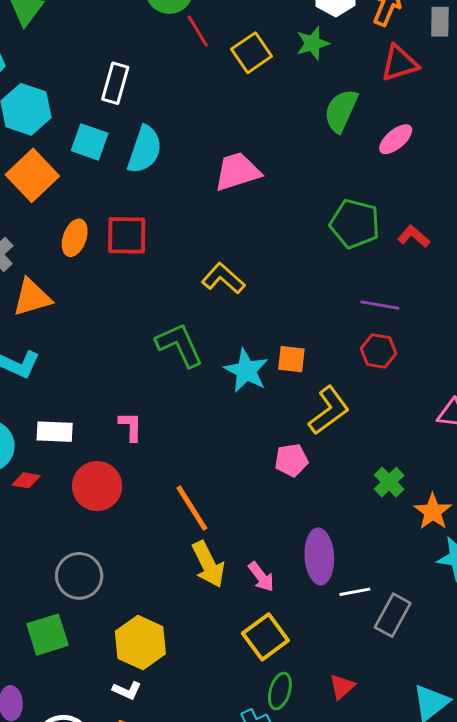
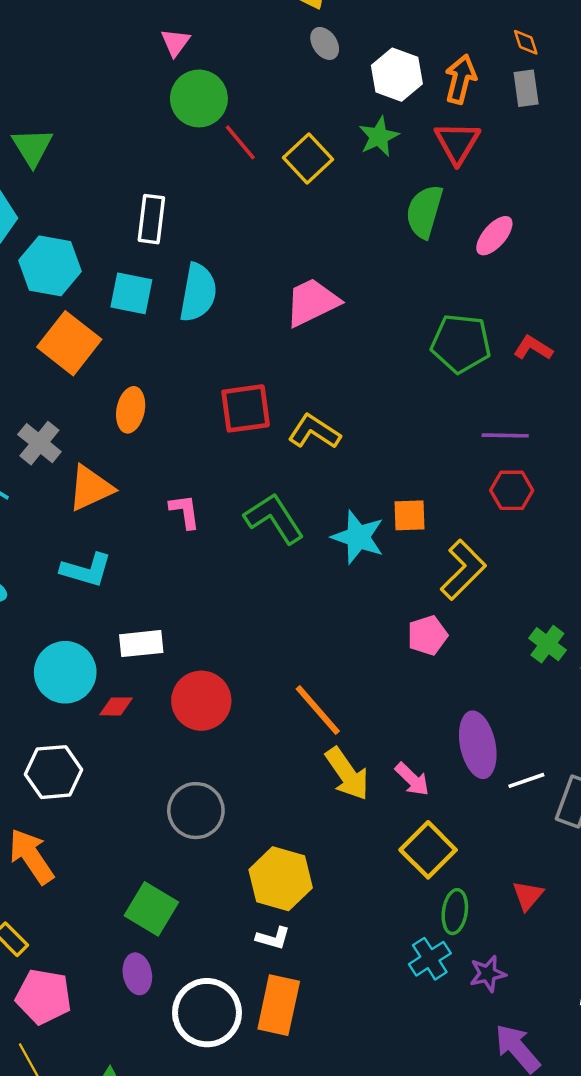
red triangle: (399, 63) -> (457, 143), moved, turned -33
red square: (127, 235) -> (246, 408), moved
pink L-shape: (131, 426) -> (185, 511), moved
green square: (47, 635) -> (151, 909), moved, turned -33

